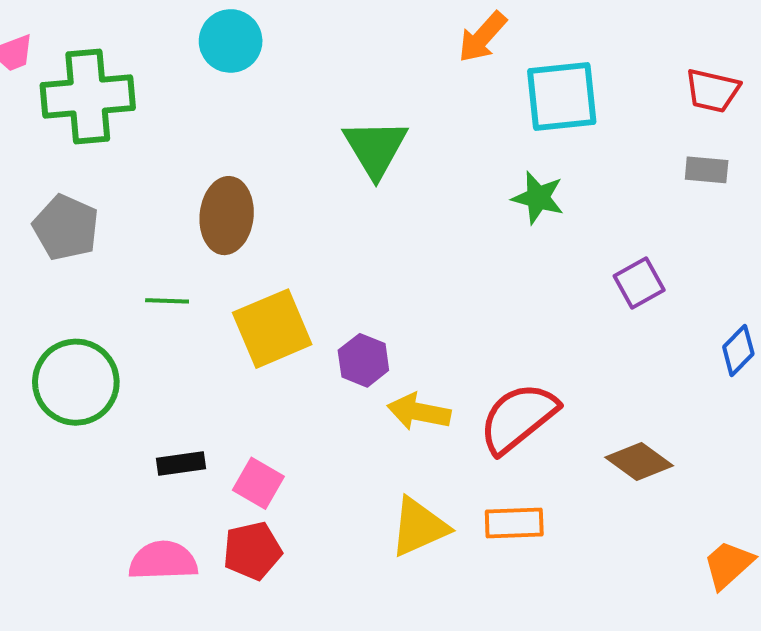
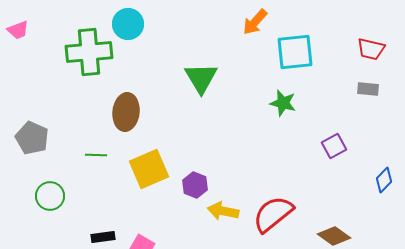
green cross: (88, 97) -> (89, 52), moved
gray pentagon: (66, 227) -> (32, 138), moved
green circle: (76, 382) -> (50, 196), size x0.7

